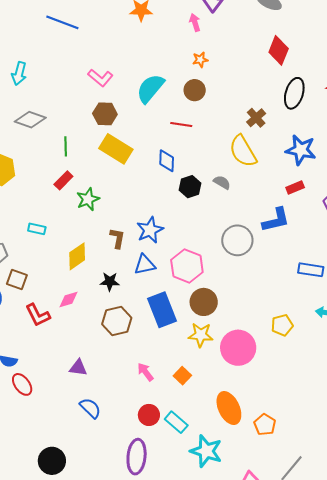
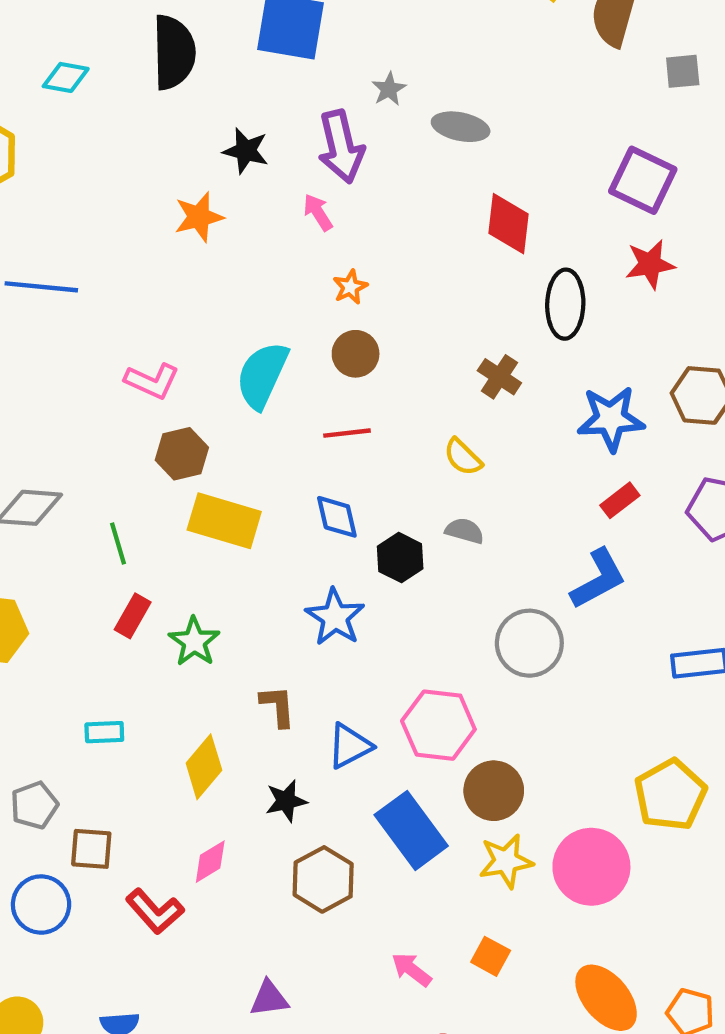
yellow semicircle: (243, 151) -> (463, 457), moved, size x0.6
blue star: (150, 230) -> (335, 617), moved
yellow pentagon: (282, 325) -> (670, 795), size x1.5

